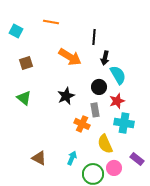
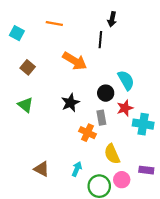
black arrow: (105, 58) -> (112, 19), moved
brown square: (26, 63) -> (28, 67), turned -32
cyan cross: (124, 123) -> (143, 124), moved
purple rectangle: (137, 159) -> (146, 170), turned -32

